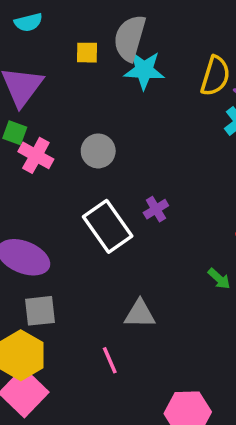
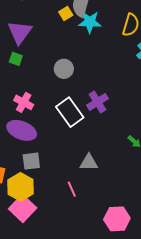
yellow square: (87, 53) -> (66, 13), moved, turned -32
pink cross: (36, 155) -> (24, 102), moved
purple cross: (156, 209) -> (97, 102), size x1.5

